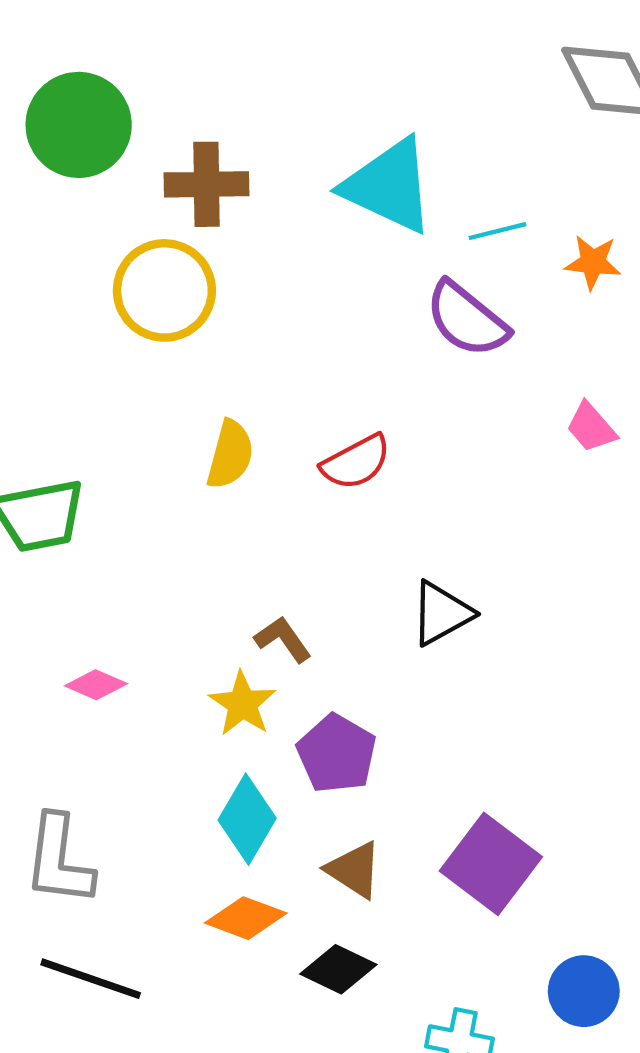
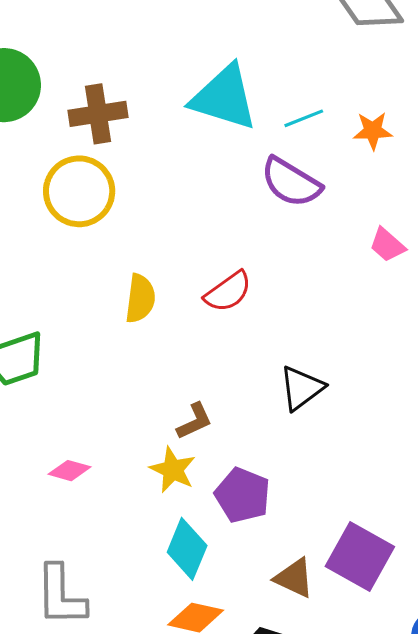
brown L-shape: (283, 639) -> (195, 421), turned 108
brown triangle: (354, 870) -> (294, 578), moved

